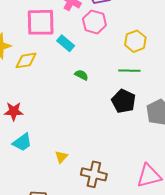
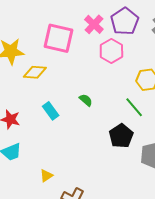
cyan rectangle: (66, 43) -> (51, 111), moved
green line: (129, 71) -> (134, 107), turned 35

